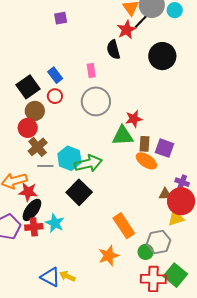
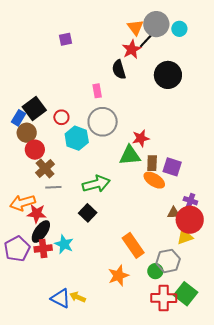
blue rectangle: (55, 75) -> (18, 118), moved, turned 70
brown circle: (35, 111) -> (27, 133), moved
cyan hexagon: (69, 158) -> (77, 138), moved
black square: (79, 192) -> (88, 213), size x0.7

